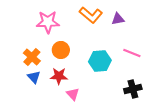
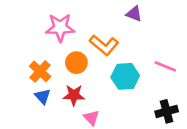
orange L-shape: (91, 15) -> (104, 45), moved
purple triangle: (118, 19) -> (134, 14), moved, turned 32

